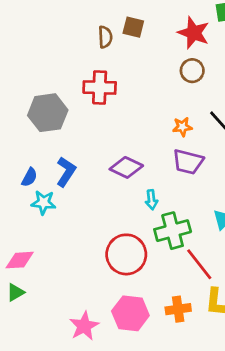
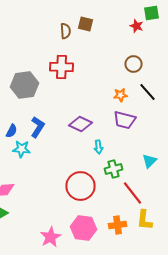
red star: (194, 33) -> (136, 26), moved, size x0.6
brown circle: (192, 71) -> (134, 64), moved
green cross: (173, 231) -> (114, 169), size x0.7

